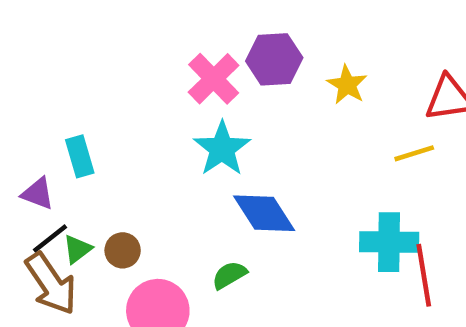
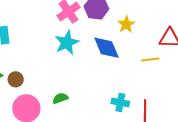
blue diamond: (264, 213) -> (106, 48), moved
cyan cross: (389, 242) -> (120, 102), moved, size x0.7

